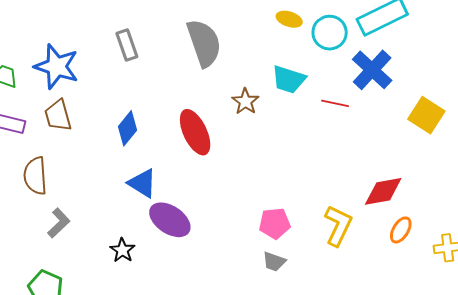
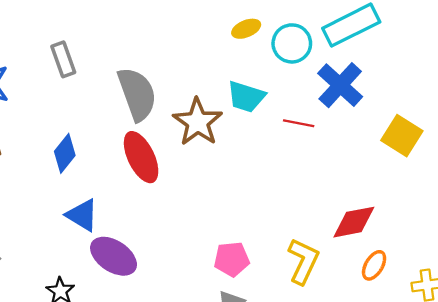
yellow ellipse: (289, 19) -> (246, 29), turned -40
gray semicircle: (204, 43) -> (137, 94), moved
brown star: (245, 101) -> (198, 122), size x1.6

